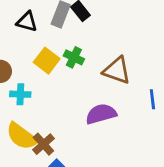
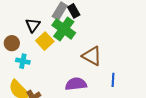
black triangle: (27, 22) -> (33, 25), moved, turned 42
green cross: (74, 57) -> (64, 29), moved, size x1.6

